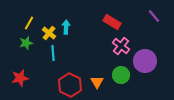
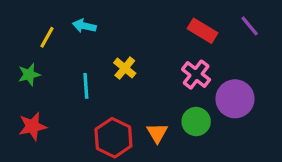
red rectangle: (112, 22) -> (203, 31), moved
cyan arrow: (66, 27) -> (84, 26), moved, turned -80
yellow cross: (49, 33) -> (125, 68), moved
green star: (26, 43) -> (29, 75), moved

